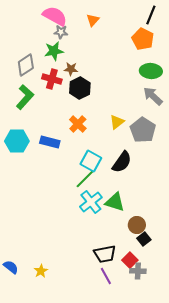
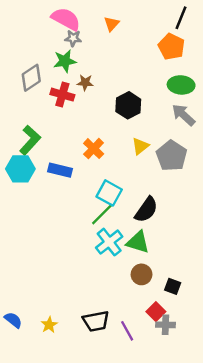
black hexagon: (80, 88) -> (128, 105), moved
green L-shape: (25, 97) -> (30, 140), moved
black semicircle: (122, 162) -> (146, 210), moved
brown circle: (137, 225) -> (142, 274), moved
black square: (144, 239) -> (173, 286), turned -32
black trapezoid: (105, 254) -> (96, 321), moved

